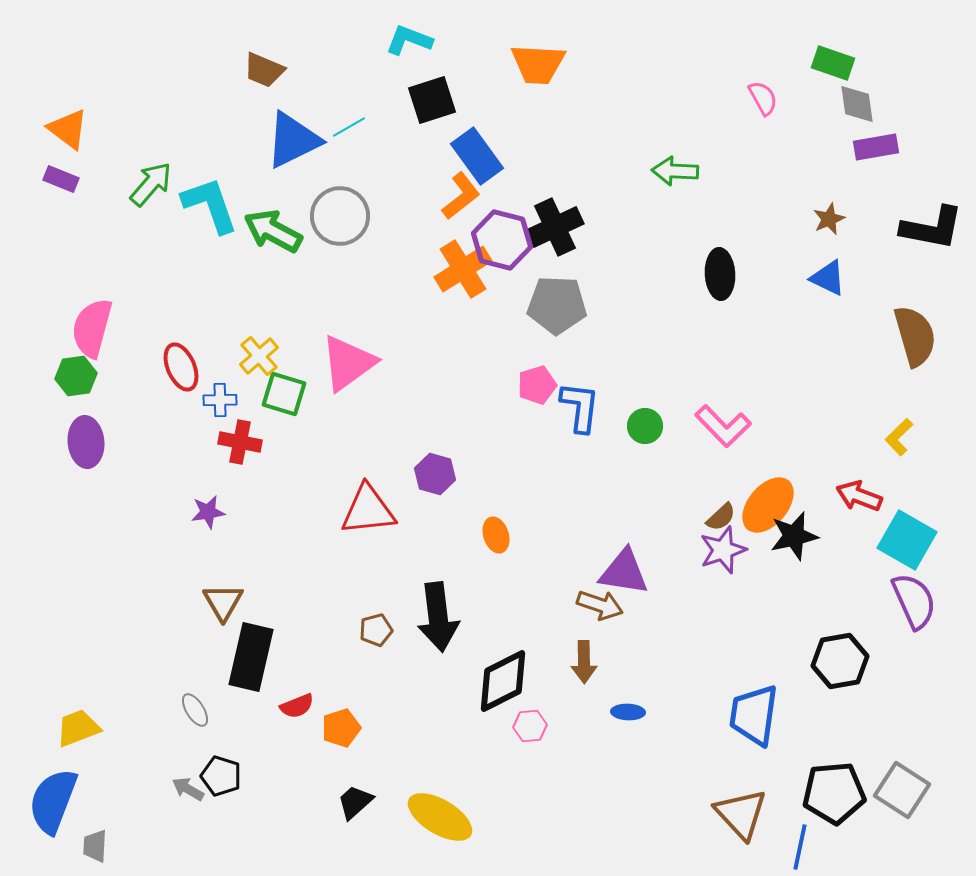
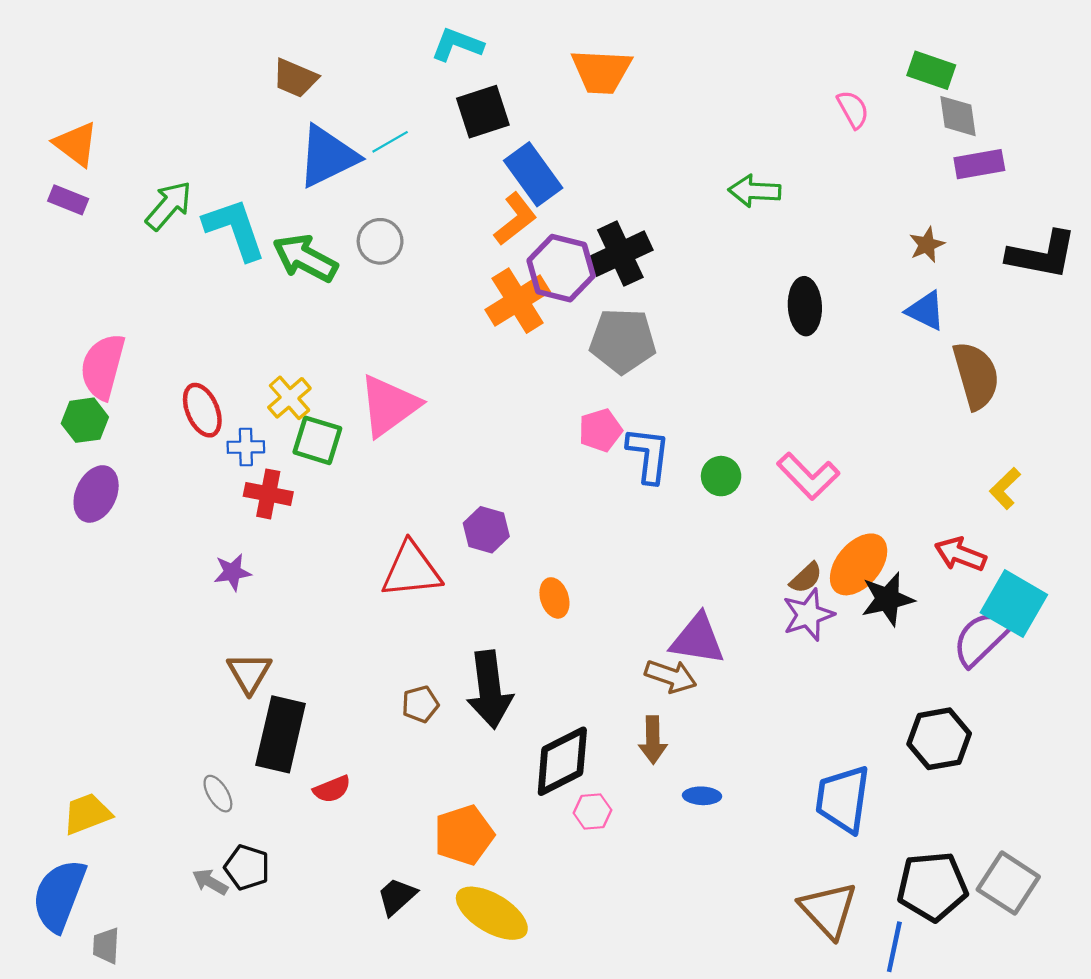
gray circle: (340, 216) -> (380, 241), size x0.7
brown semicircle: (915, 336) -> (976, 375), moved
purple ellipse: (86, 442) -> (96, 494), turned 30
purple semicircle: (914, 601) -> (982, 638), moved, turned -110
orange pentagon: (341, 728) -> (464, 835), moved, size x1.4

